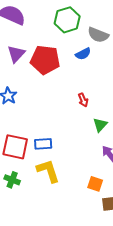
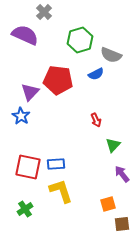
purple triangle: (16, 54) -> (30, 92), moved
green cross: (12, 180) -> (25, 209), moved, turned 35
orange square: (95, 184) -> (108, 204), turned -35

